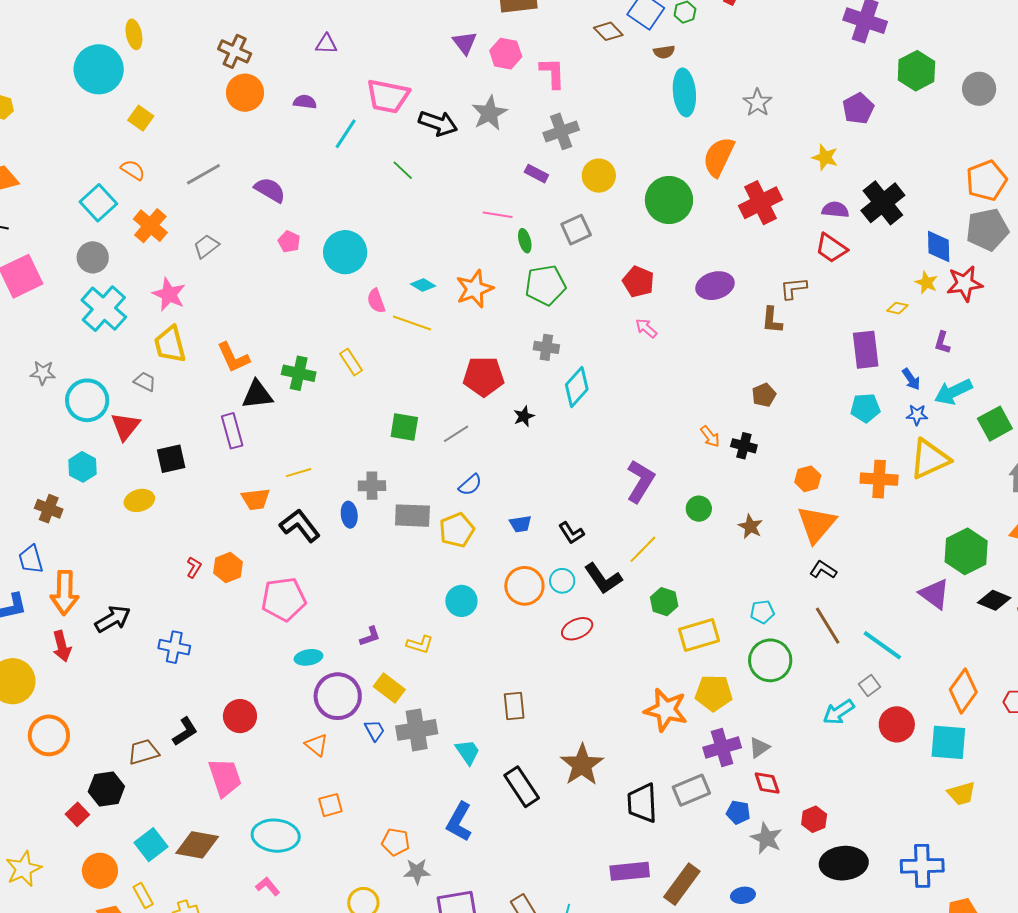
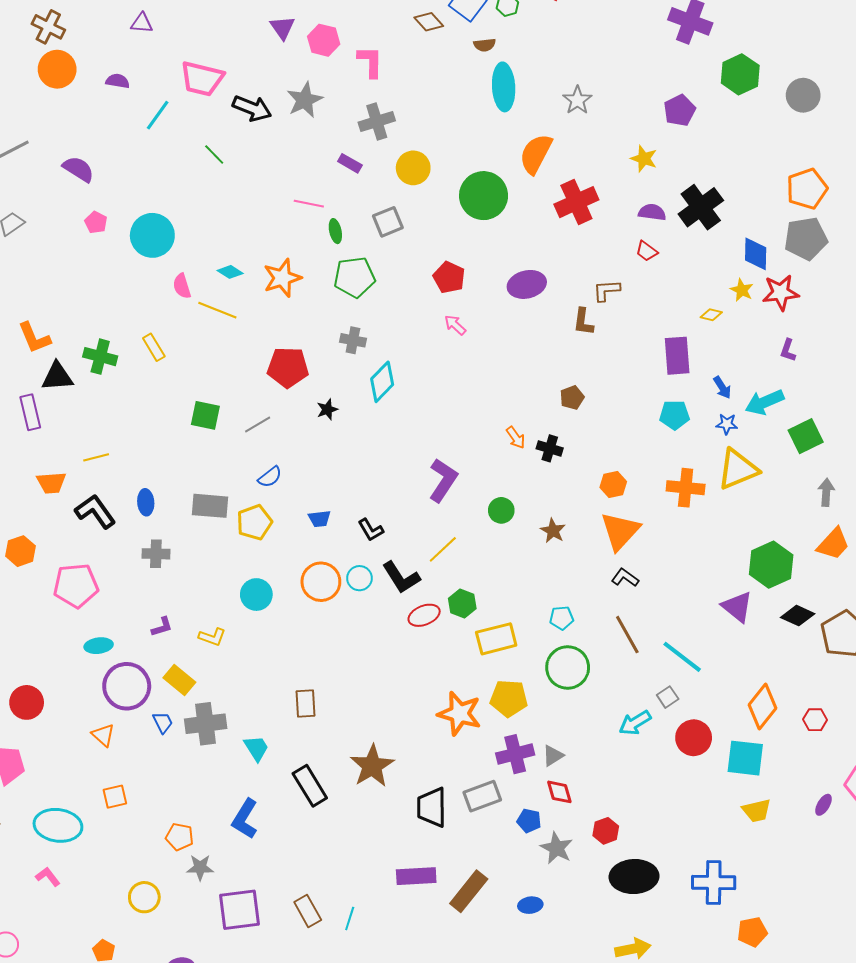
red trapezoid: (831, 248) -> (647, 251), size x0.7
purple L-shape: (942, 343) -> (788, 350), moved
gray cross: (372, 486) -> (156, 554), moved
red ellipse: (577, 629) -> (424, 615), moved

